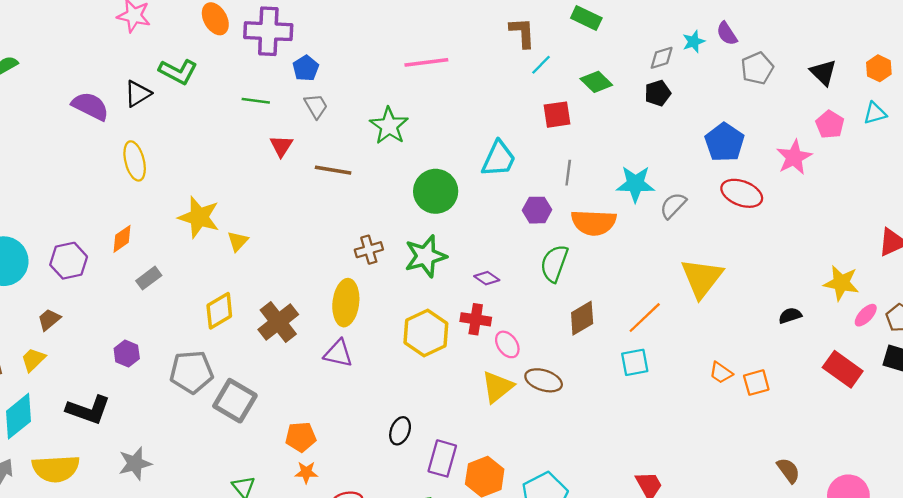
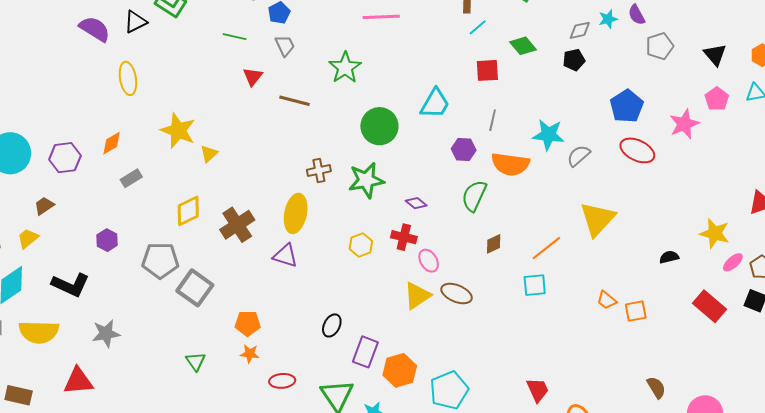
brown diamond: (582, 318) -> (494, 244), size x0.7
yellow hexagon: (426, 333) -> (361, 245), size x0.6

